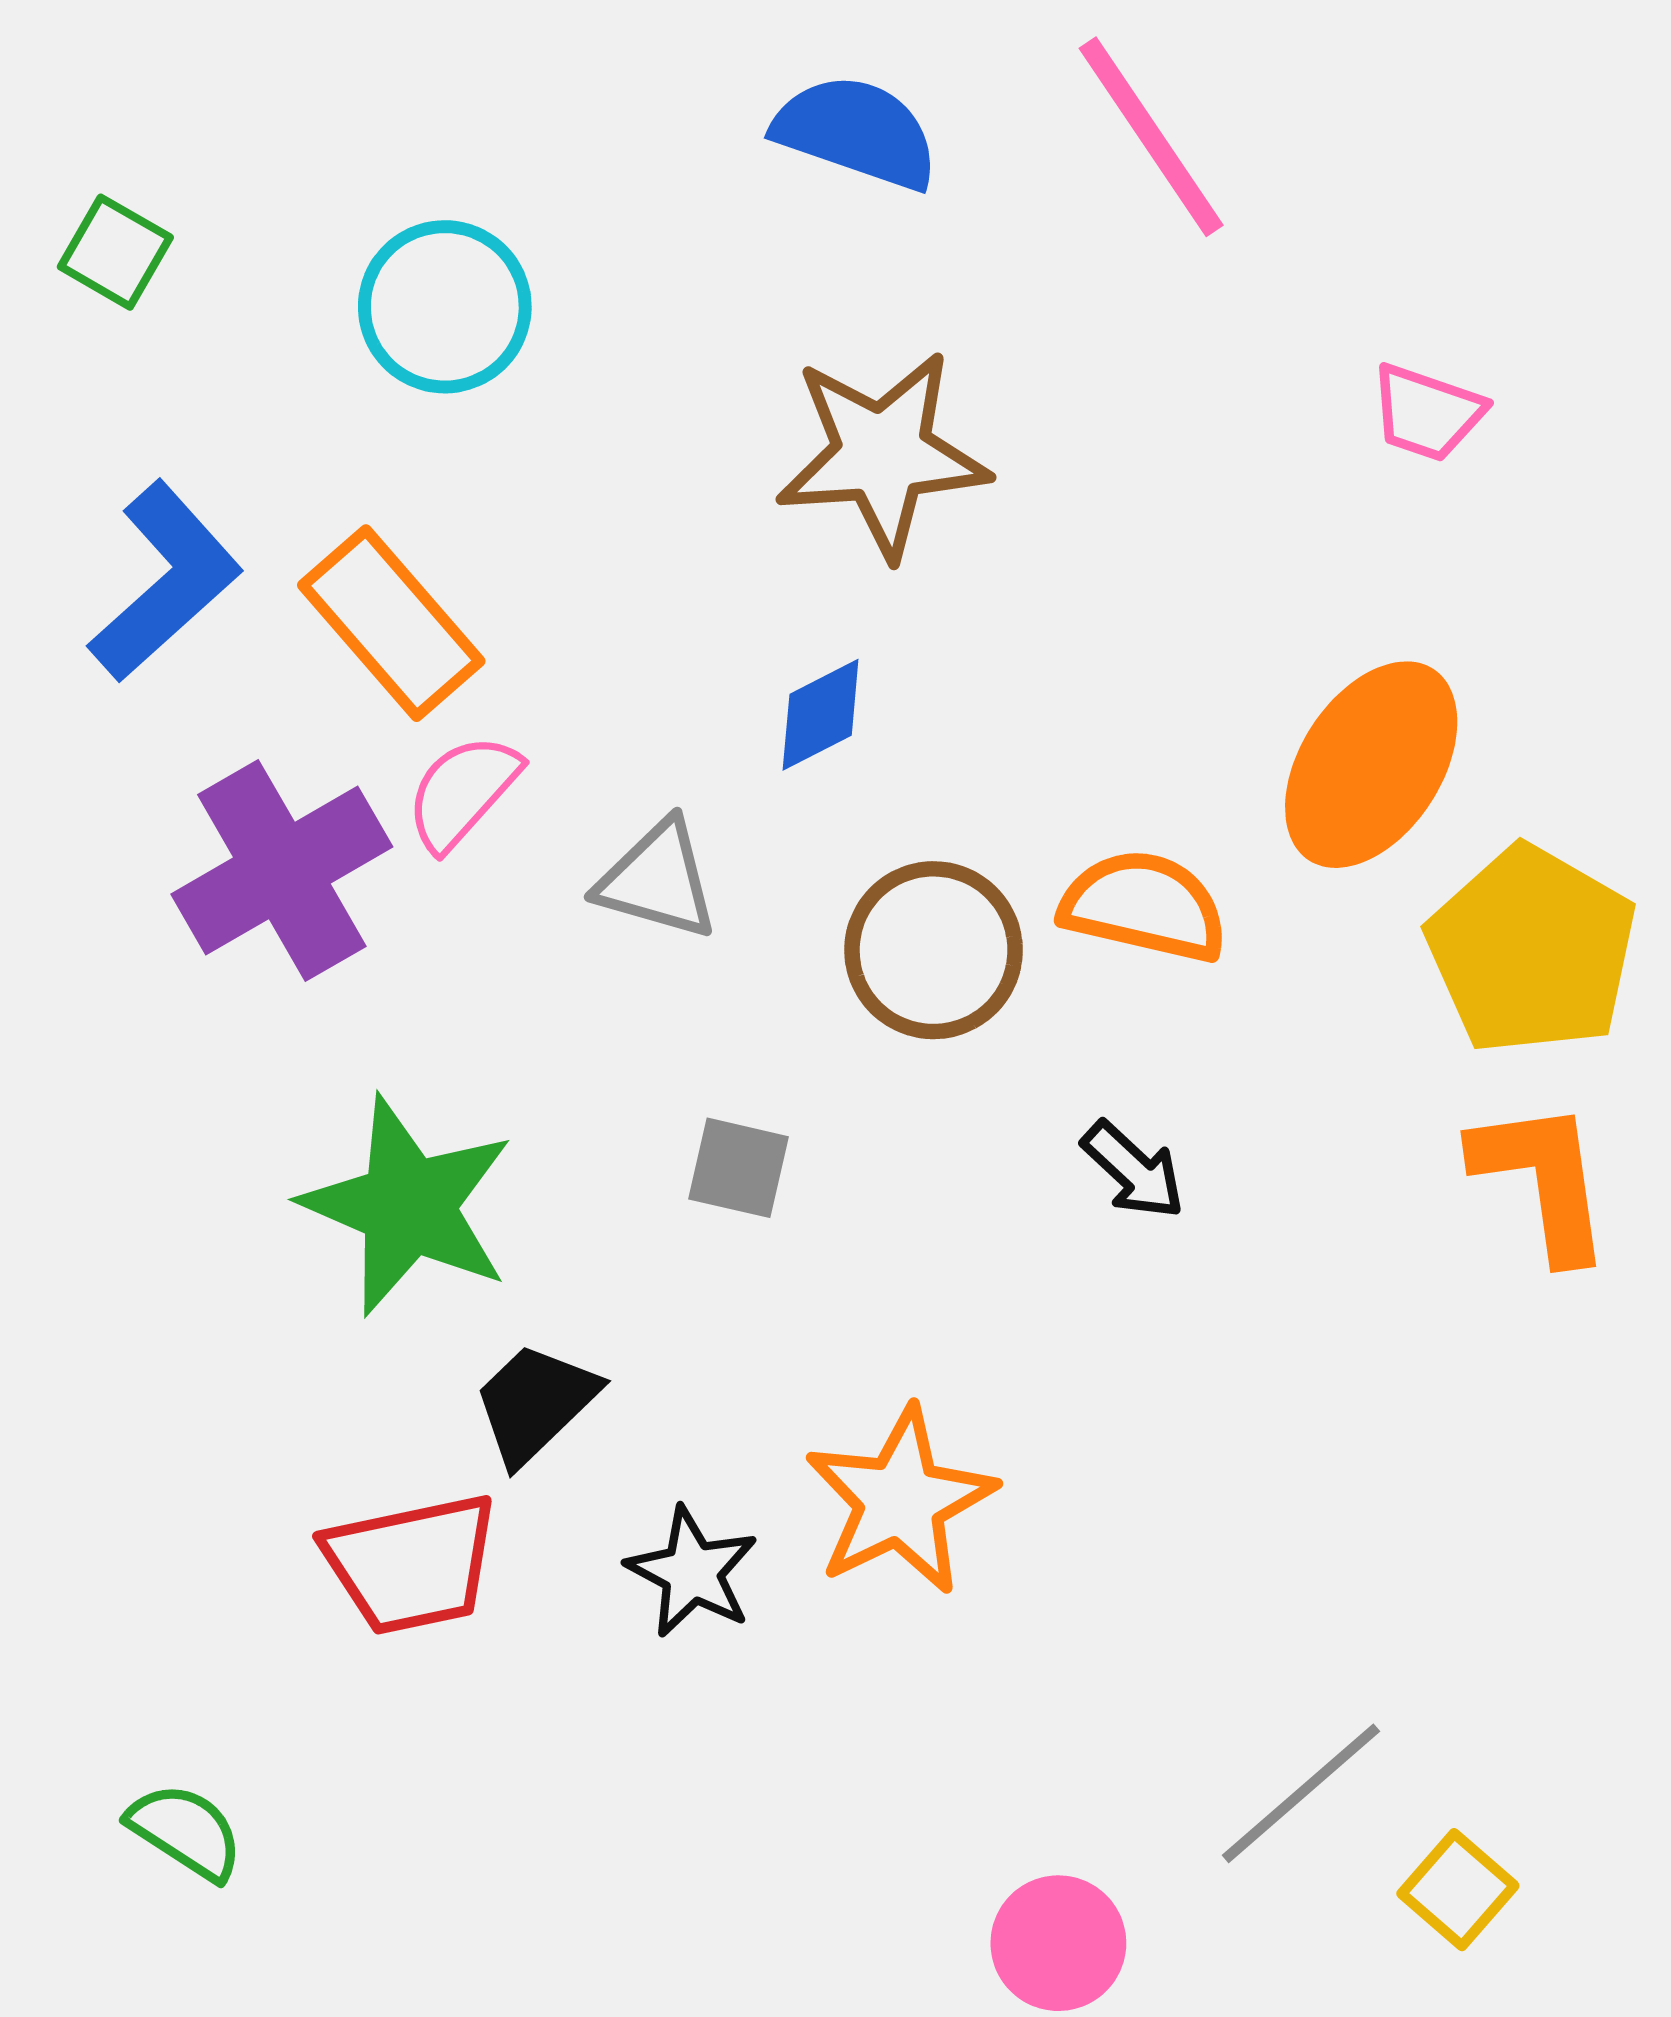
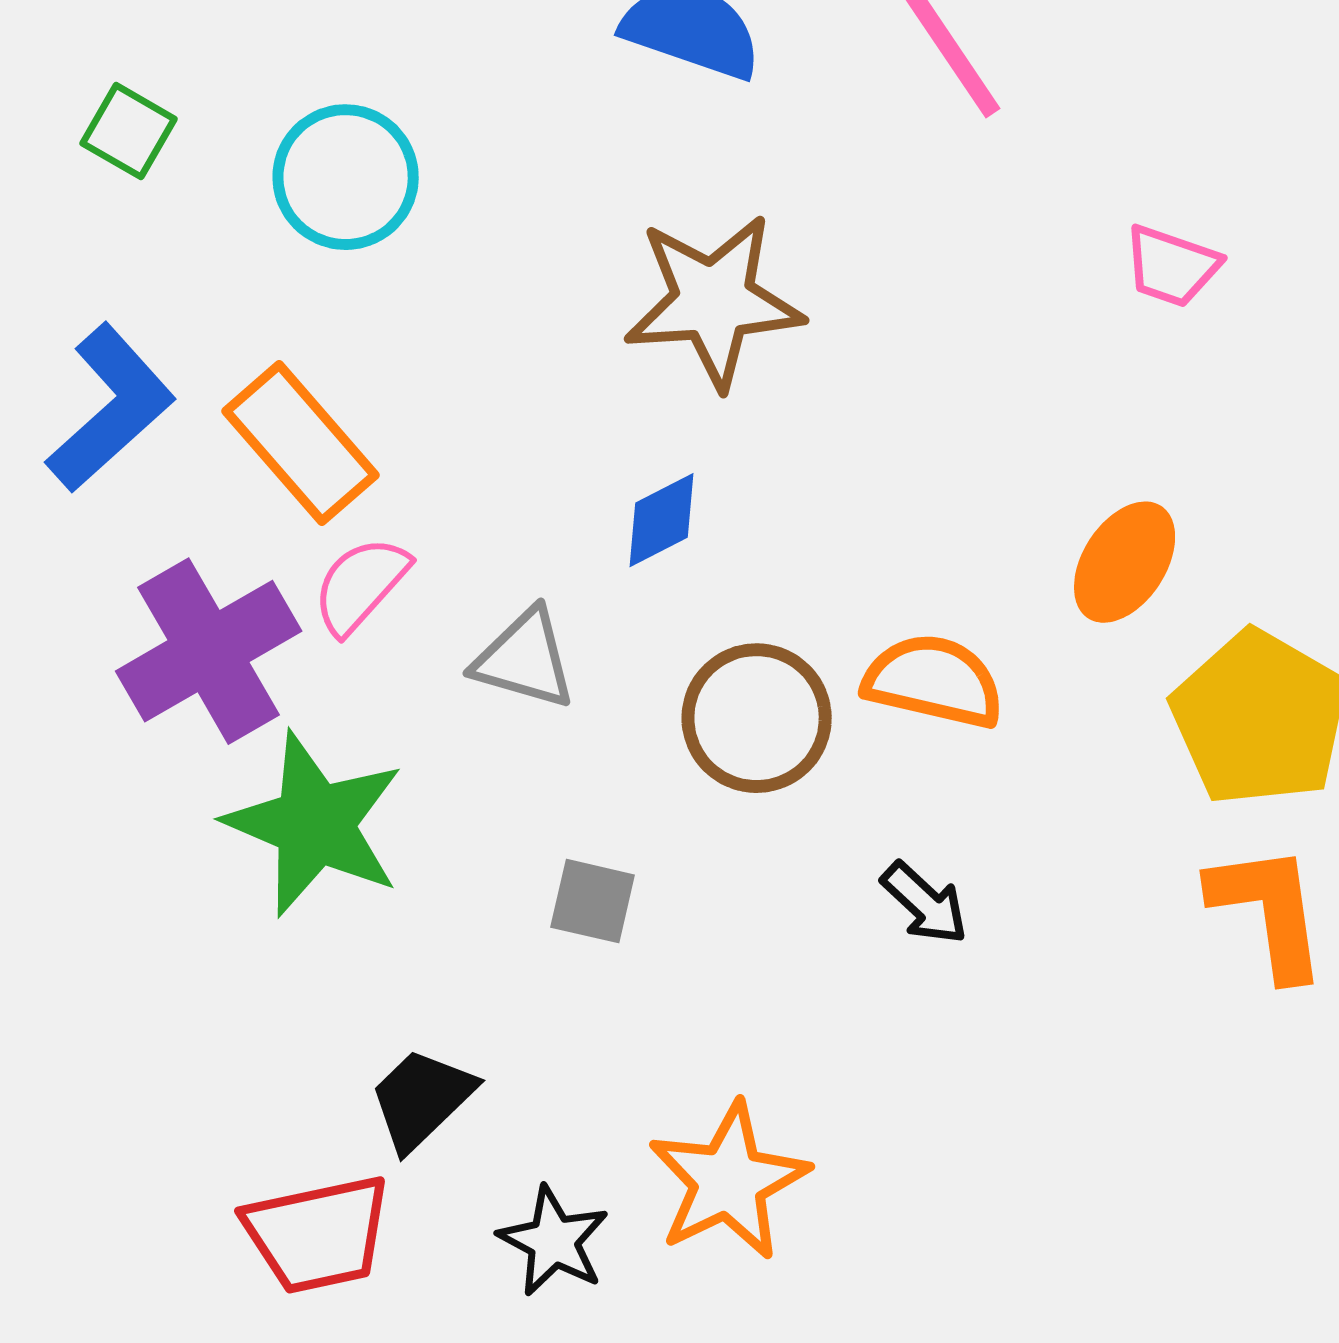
green square: (115, 252) -> (129, 131), moved
orange ellipse: (1371, 765) -> (1125, 562), size x0.7
green star: (408, 1206) -> (315, 824), moved

